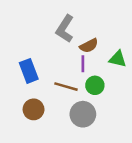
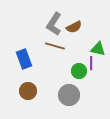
brown semicircle: (89, 46) -> (74, 27), moved
purple line: (83, 64) -> (91, 63), moved
brown line: (66, 87) -> (55, 46), moved

